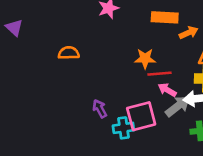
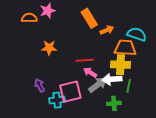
orange rectangle: (165, 17) -> (89, 18), turned 54
orange semicircle: (69, 53) -> (29, 18), moved
orange star: (145, 59) -> (49, 48), moved

